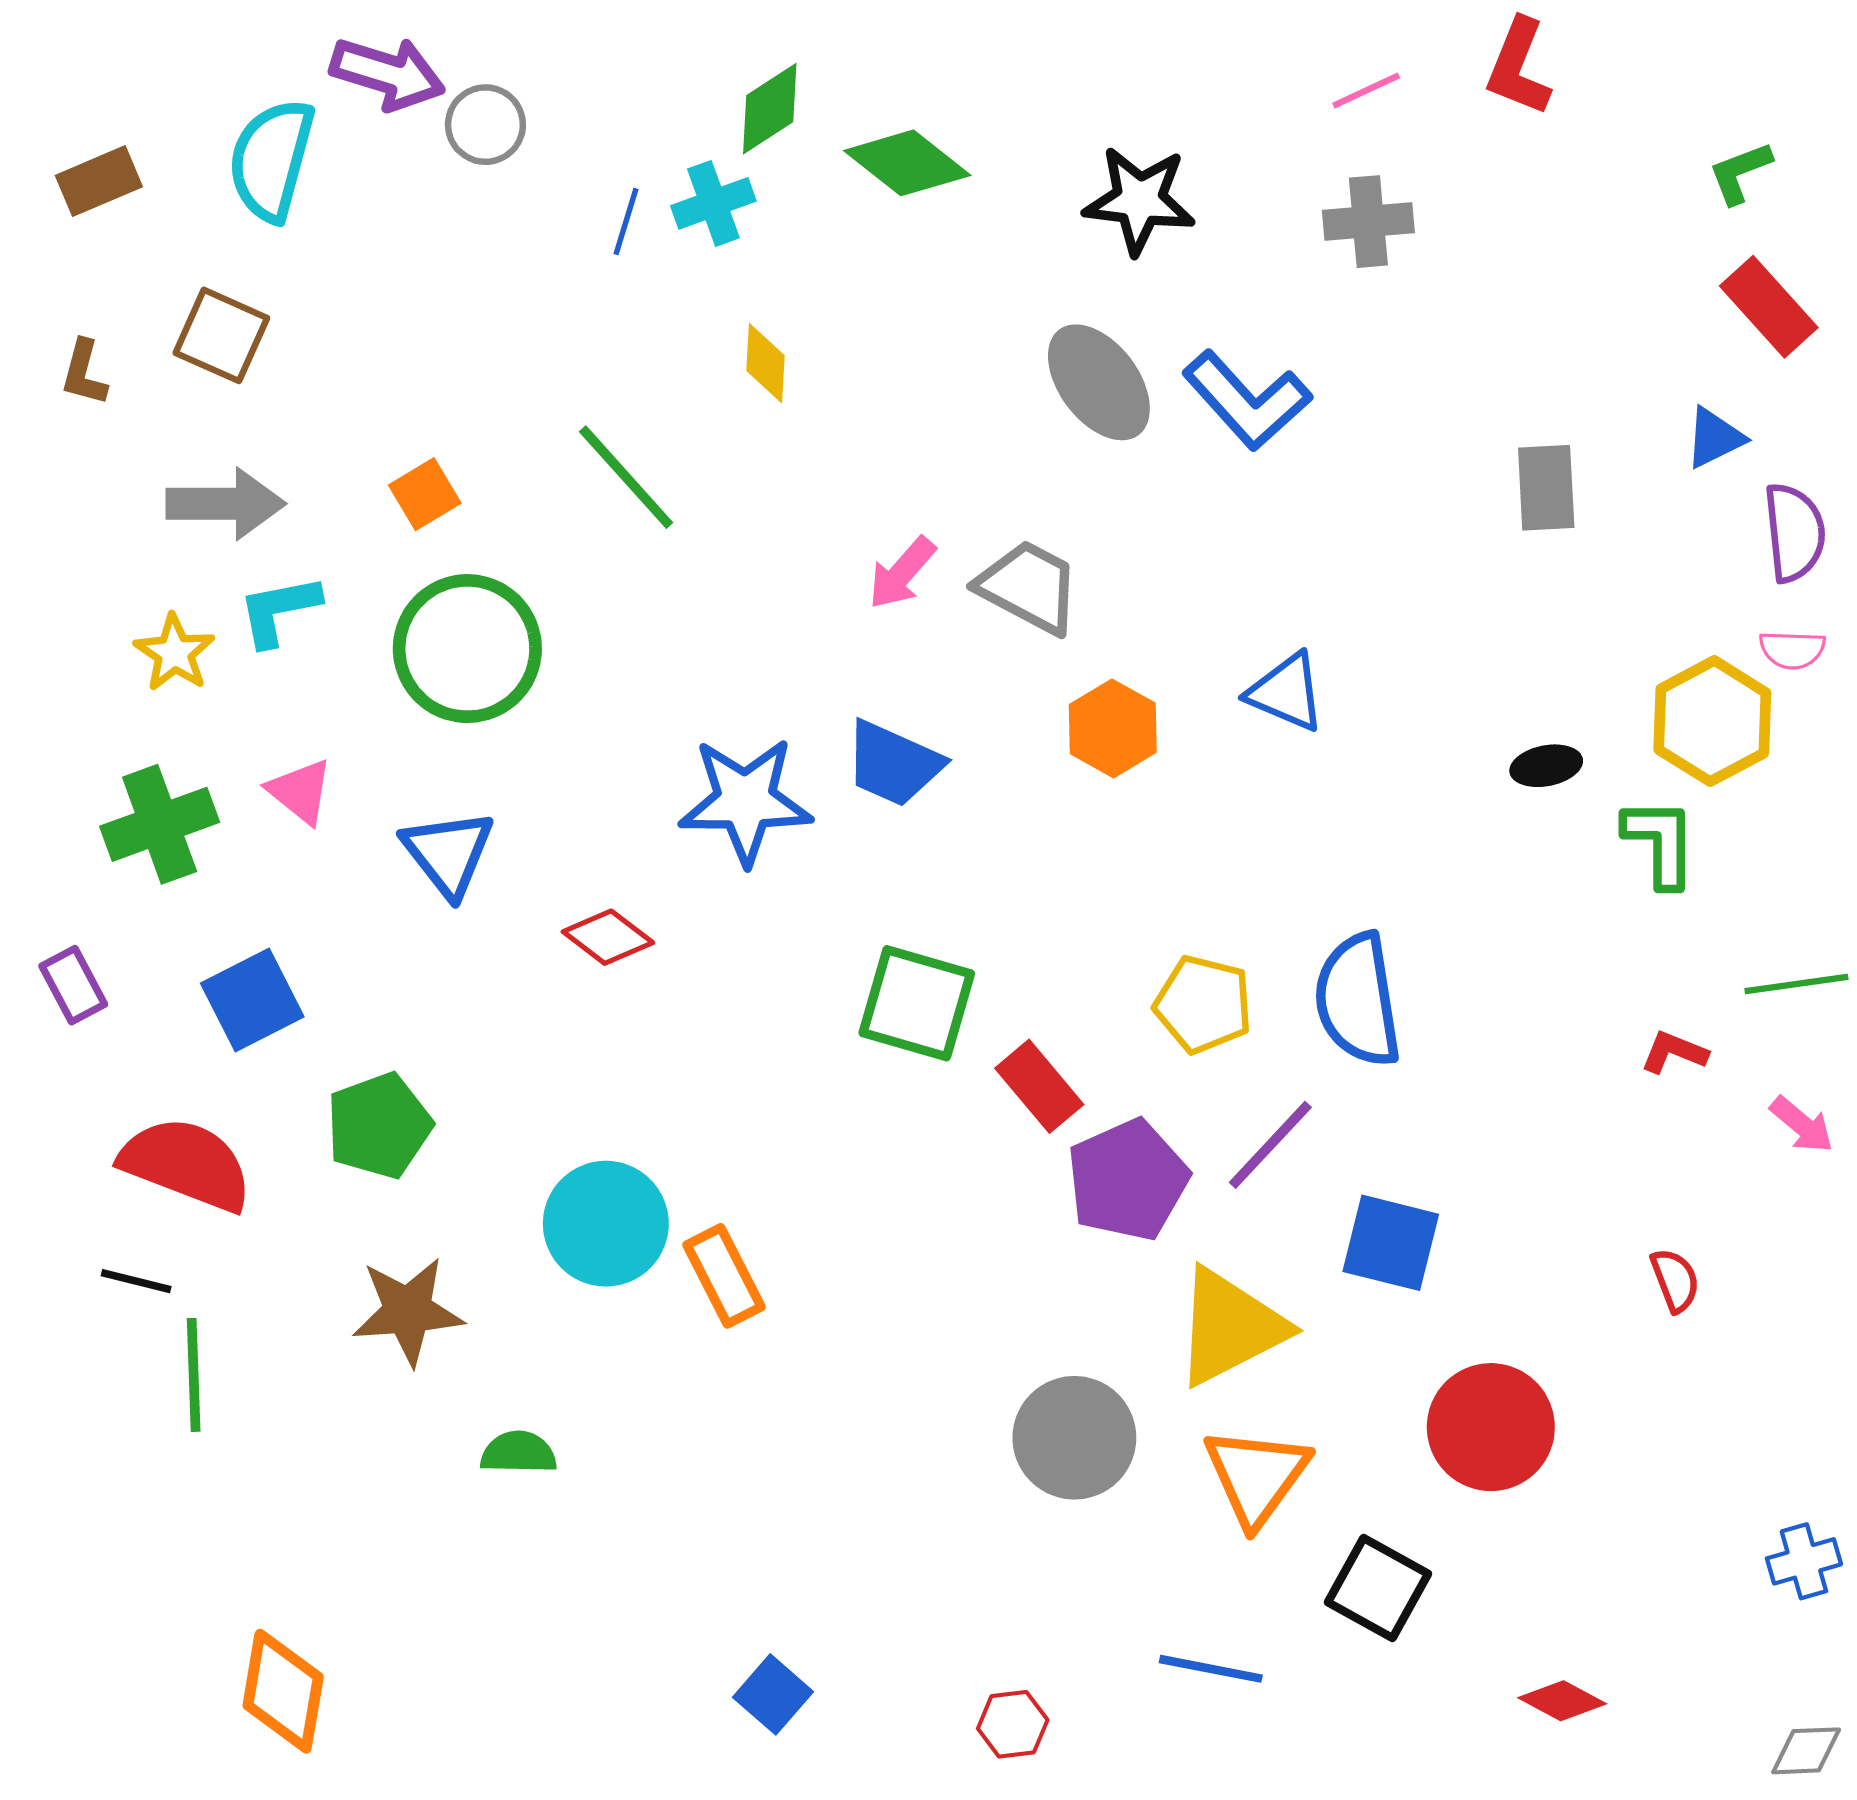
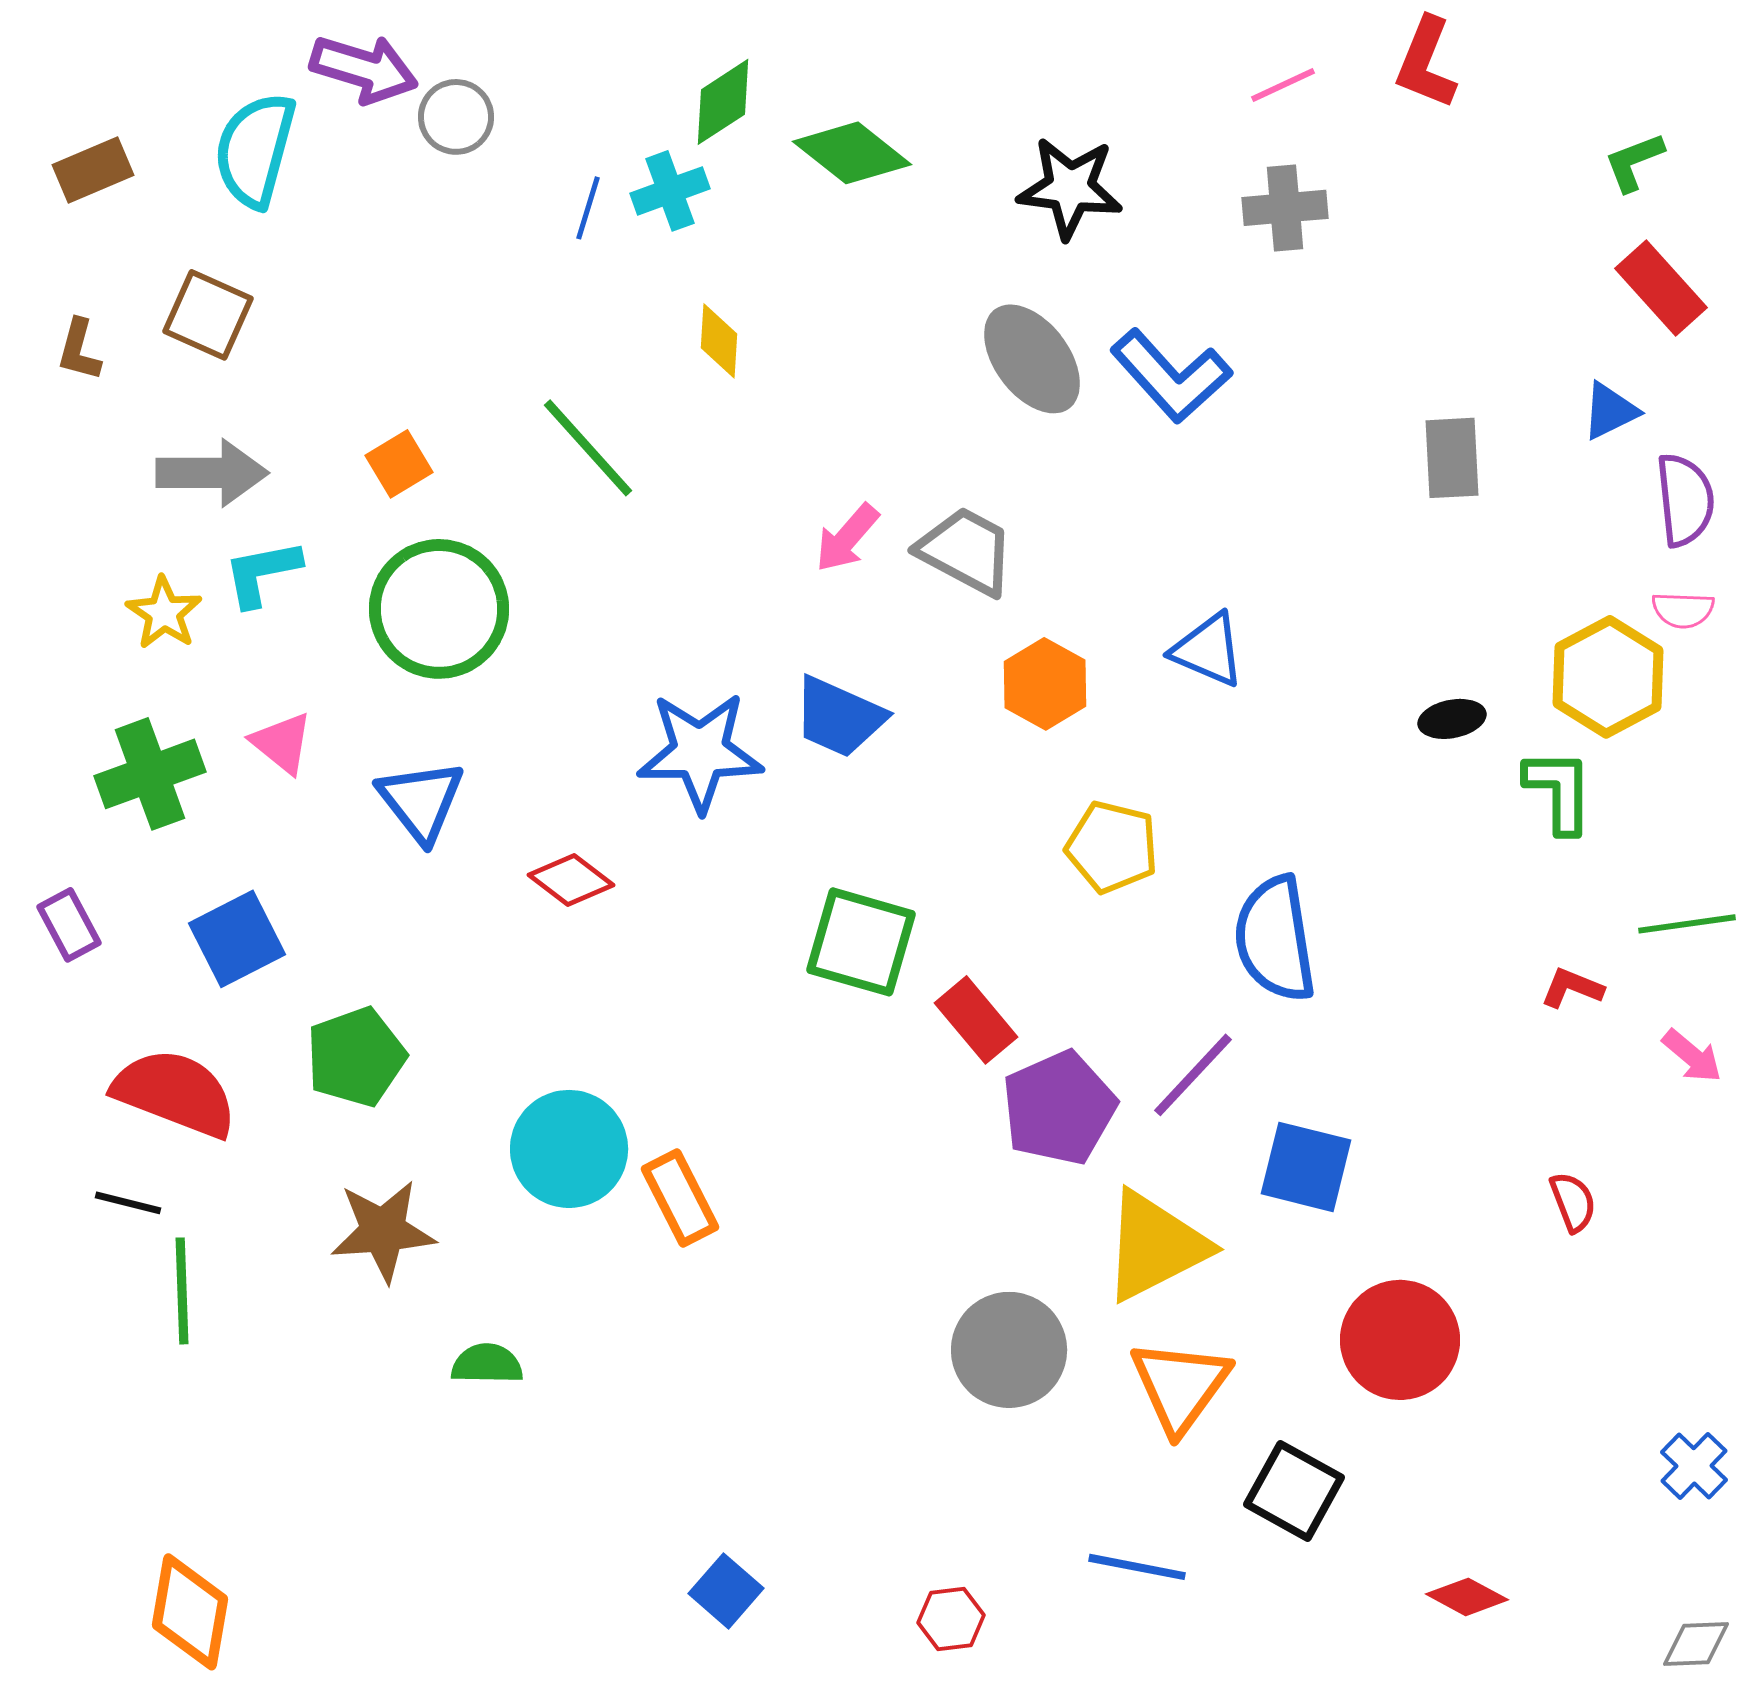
yellow pentagon: (1203, 1004) -> (1112, 847), moved
blue cross: (1804, 1561) -> (1694, 1466), turned -30
orange diamond: (283, 1691) -> (190, 1612), moved

